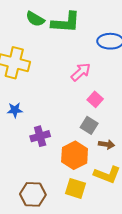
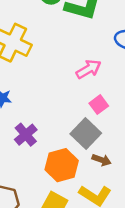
gray square: (89, 125) -> (86, 134), size x1.4
purple cross: (40, 136) -> (26, 135), turned -36

